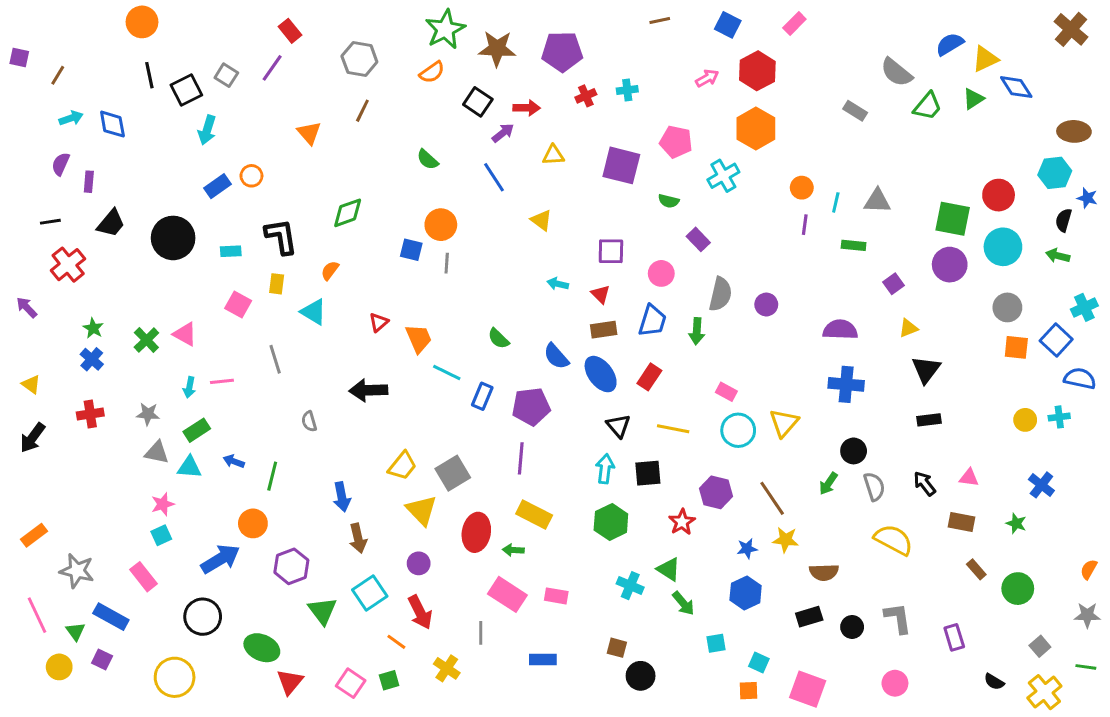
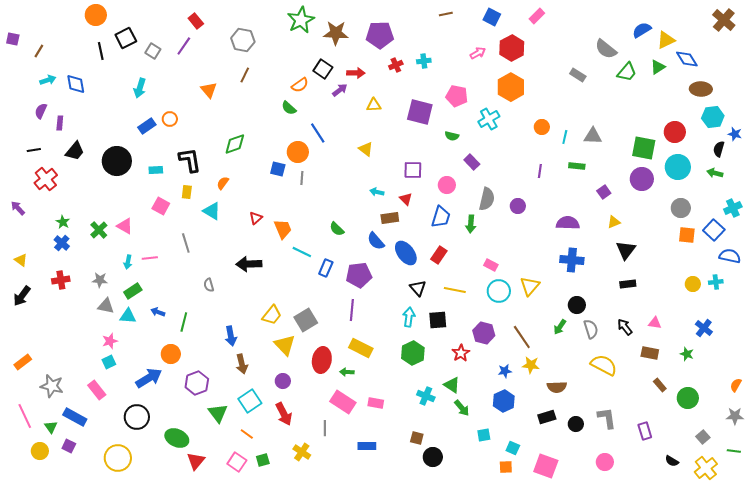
orange semicircle: (432, 72) -> (300, 85), moved
black square: (186, 90) -> (126, 38), moved
brown ellipse: (1074, 131) -> (701, 89), moved
blue line: (494, 177) -> (318, 133), moved
purple line: (805, 225) -> (540, 171), moved
brown rectangle: (604, 330) -> (390, 218), moved
orange line: (396, 642) -> (247, 434), moved

